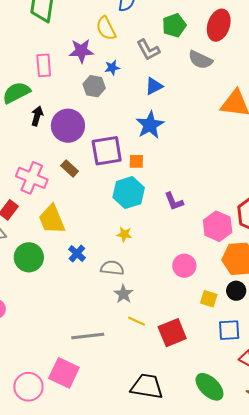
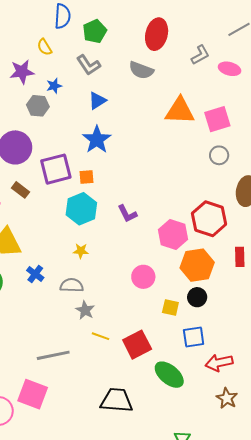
green pentagon: (174, 25) -> (95, 31), moved
yellow semicircle: (106, 28) -> (45, 47), size x0.7
green ellipse: (210, 387) -> (169, 375), moved

